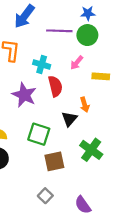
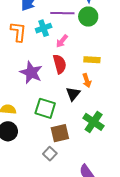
pink arrow: (77, 63) -> (62, 41), moved
cyan cross: (42, 64) -> (44, 28), moved, turned -35
yellow rectangle: (101, 76) -> (92, 60), moved
gray square: (45, 196) -> (50, 154), moved

